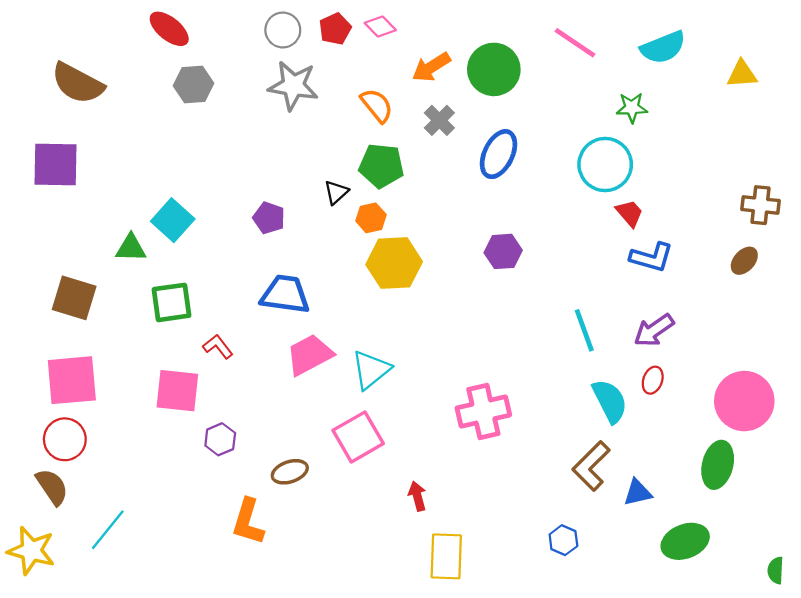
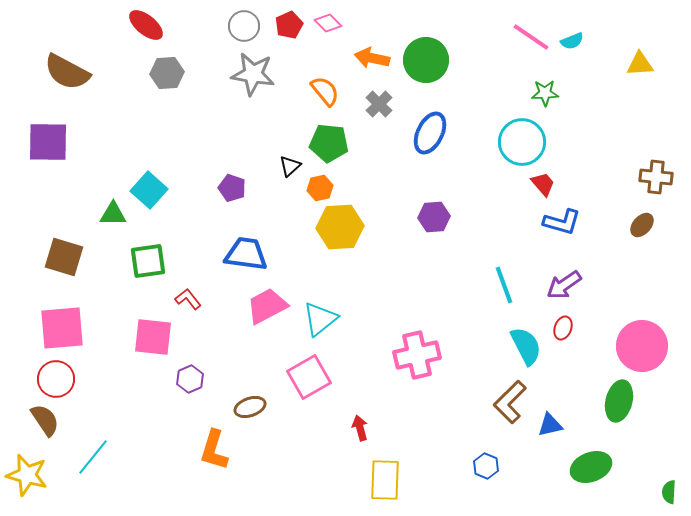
pink line: (575, 43) -> (531, 37), moved
cyan semicircle: (663, 47) -> (572, 41), size x0.6
orange arrow: (431, 67) -> (372, 58), turned 44

